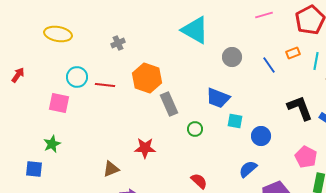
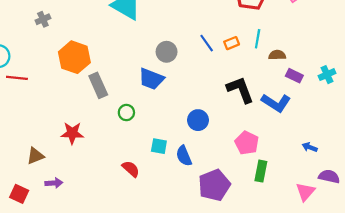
orange rectangle: (293, 53) -> (232, 43), moved
gray circle: (232, 57) -> (167, 52), moved
red line: (105, 85) -> (17, 78), moved
cyan square: (235, 121) -> (159, 146), moved
blue semicircle: (248, 169) -> (184, 156), turned -72

